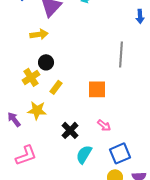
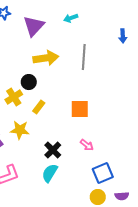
yellow arrow: (39, 34) -> (46, 58), moved, size x1.4
gray line: (121, 54) -> (84, 57), moved
cyan semicircle: (84, 154) -> (50, 173), moved

